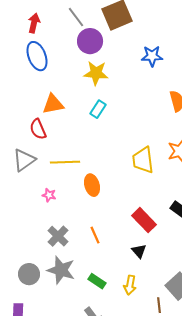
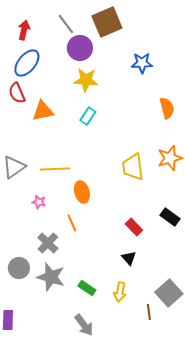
blue ellipse: (37, 56) -> (27, 63), turned 60
red semicircle: (38, 129) -> (17, 93), moved
red rectangle: (144, 220) -> (134, 227), size x0.7
orange line: (95, 235) -> (72, 223), moved
gray circle: (29, 274) -> (19, 268), moved

